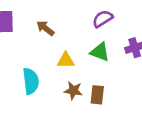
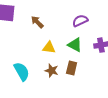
cyan semicircle: (31, 81) -> (22, 71), moved, turned -30
brown rectangle: (97, 95) -> (72, 68), moved

